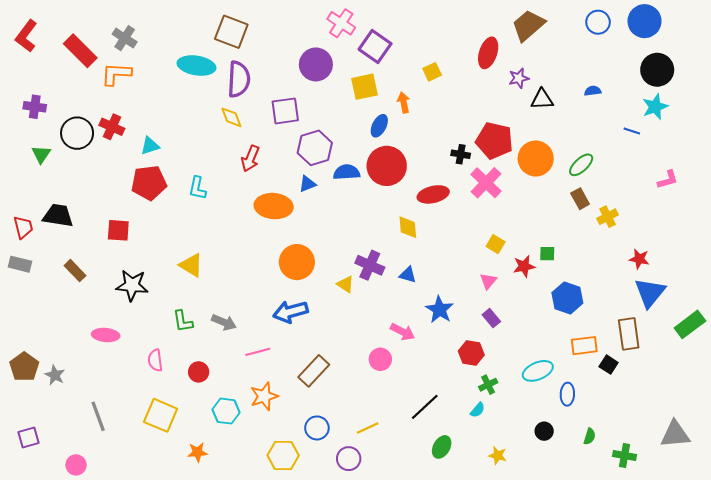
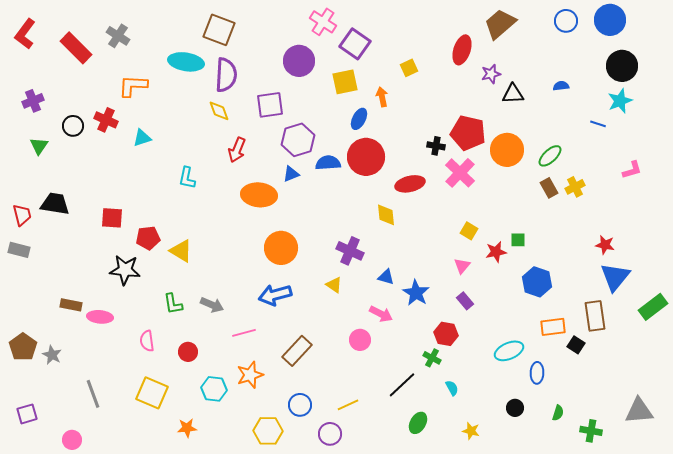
orange L-shape: (116, 74) -> (133, 86), moved
purple cross: (35, 107) -> (33, 101), turned -30
black circle: (77, 133) -> (73, 126), size x0.7
red pentagon: (149, 183) -> (148, 238), moved, size x0.7
yellow cross: (608, 217) -> (575, 187), moved
brown rectangle: (75, 271) -> (71, 305), moved, turned -35
blue triangle: (408, 275) -> (386, 277), moved
yellow triangle: (345, 284) -> (334, 285), moved
green cross: (488, 385) -> (432, 358), moved, turned -36
cyan semicircle: (478, 410) -> (452, 388), turned -70

